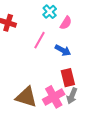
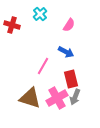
cyan cross: (50, 12) -> (40, 14), moved
pink line: (39, 40) -> (43, 66), moved

